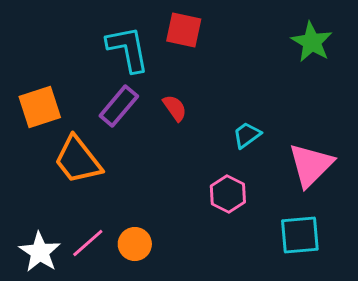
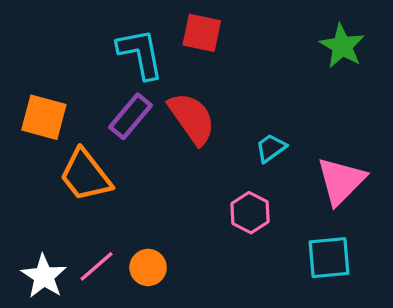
orange square: (40, 107) -> (44, 117), turned 33
red semicircle: (175, 108) -> (192, 118), size x1.8

